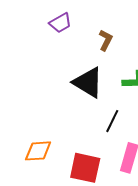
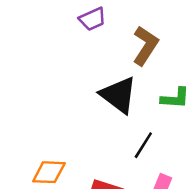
brown L-shape: (106, 40) -> (145, 46), size x1.5

